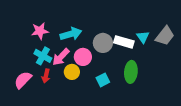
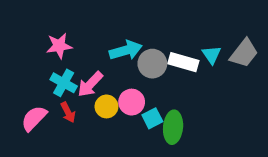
cyan arrow: (71, 34) -> (126, 50), moved
pink circle: (83, 57) -> (132, 102), moved
green ellipse: (131, 72) -> (173, 127), moved
red arrow: (46, 76) -> (68, 112), turned -40

